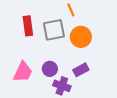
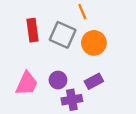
gray square: (54, 30) -> (63, 35), turned 35
purple cross: (62, 86) -> (72, 100), turned -30

